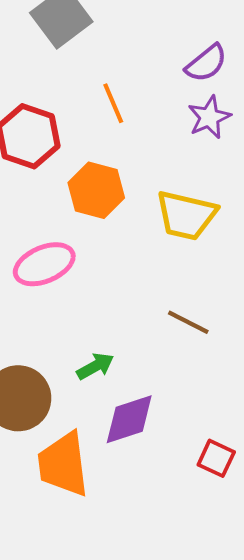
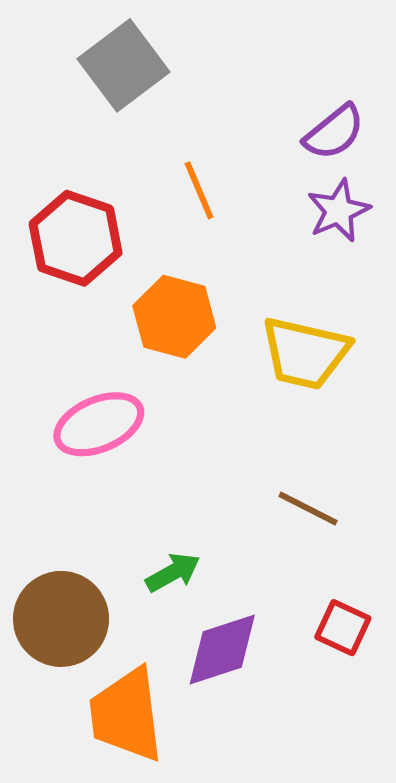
red square: (216, 458) -> (343, 628), moved

